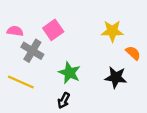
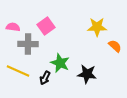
gray cross: (32, 51) -> (28, 44), turned -30
black star: (116, 77) -> (87, 74), moved
black arrow: (64, 101) -> (45, 78), moved

